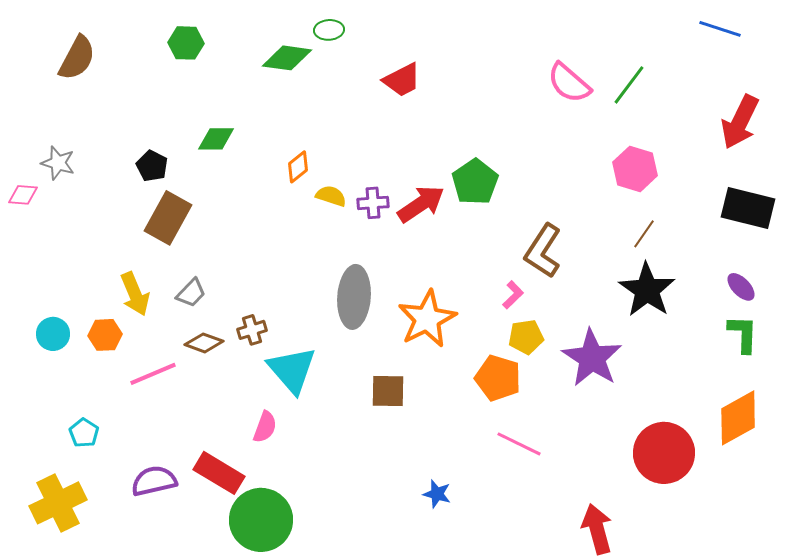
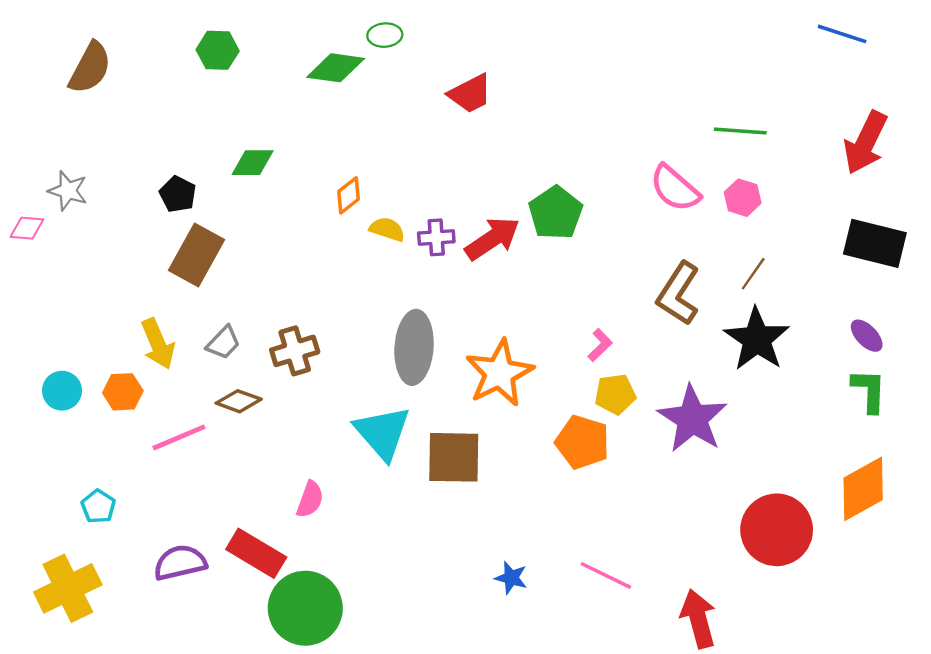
pink semicircle: (569, 83) -> (675, 188), moved
green line: (629, 85) -> (740, 131), moved, turned 57
pink hexagon: (635, 169) -> (743, 198), size x0.7
brown L-shape: (543, 251) -> (678, 294), moved
brown cross: (252, 330) -> (295, 351), moved, size x1.4
cyan triangle: (292, 370) -> (382, 433), moved
brown square: (388, 391) -> (454, 457), size x1.4
pink line: (519, 444) -> (606, 575), moved

